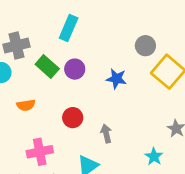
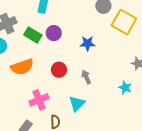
blue star: (116, 79) -> (88, 43), moved
orange semicircle: (26, 105) -> (22, 67), size x1.6

